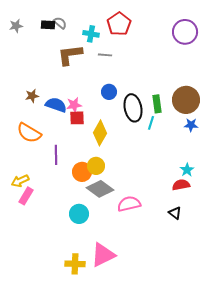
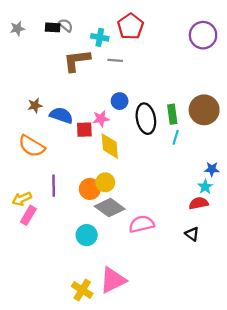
pink star: (74, 105) -> (101, 119), moved
cyan line: (151, 123) -> (176, 137), moved
blue star: (191, 125) -> (212, 169), moved
yellow diamond: (100, 133) -> (110, 146), turned -35
purple line: (56, 155) -> (54, 186), moved
yellow cross: (75, 264) -> (82, 290), turned 30

